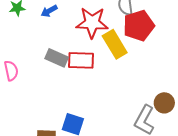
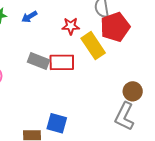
red star: (92, 23) -> (71, 26), size x0.6
brown circle: (164, 103) -> (133, 91), moved

